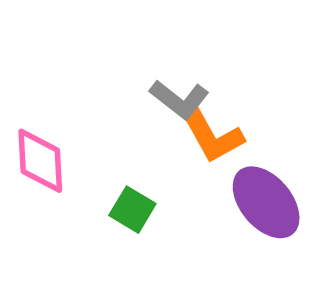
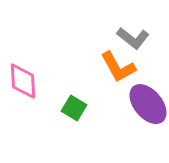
gray L-shape: (179, 99) -> (133, 38), moved

